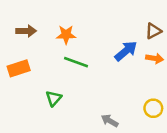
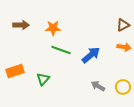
blue arrow: (126, 51) -> (91, 55), moved
orange rectangle: (19, 68) -> (15, 71), moved
gray arrow: (110, 121) -> (98, 86), moved

